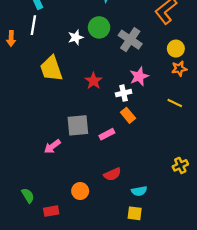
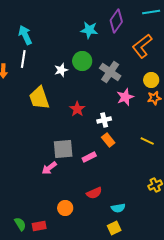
pink star: (139, 76) -> (125, 97), moved
yellow line: (175, 103) -> (147, 141), moved
pink arrow: (52, 146) -> (49, 168), moved
green semicircle: (28, 195) -> (20, 224), moved
yellow square: (135, 213) -> (114, 228), turned -32

